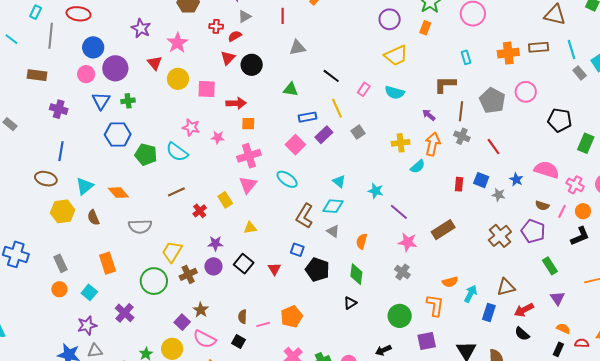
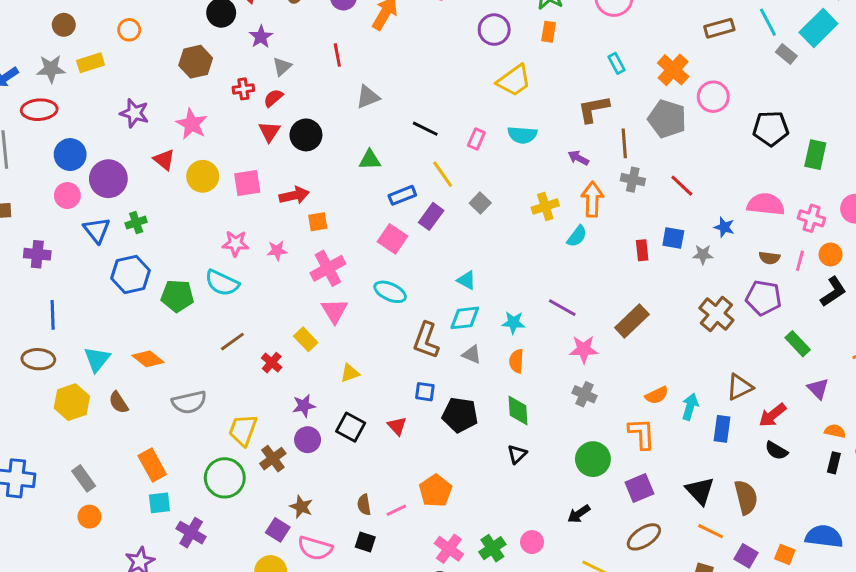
orange cross: (508, 53) -> (673, 70), moved, turned -30
cyan star: (376, 191) -> (513, 323), moved
cyan square: (89, 292) -> (159, 503), moved, turned -35

